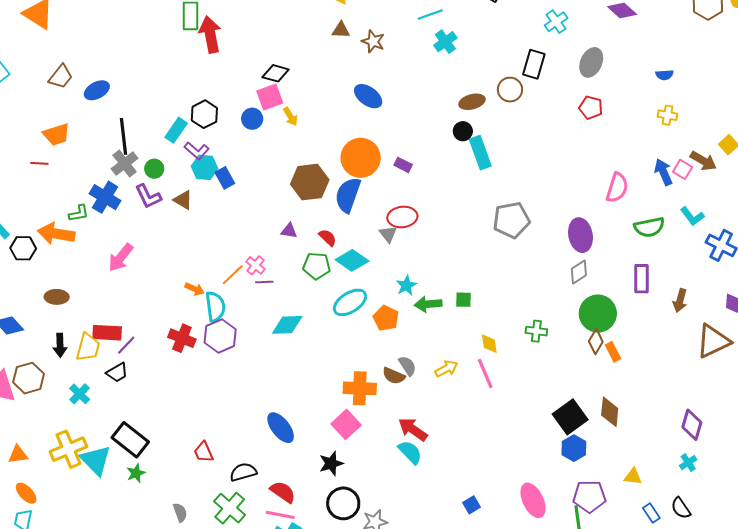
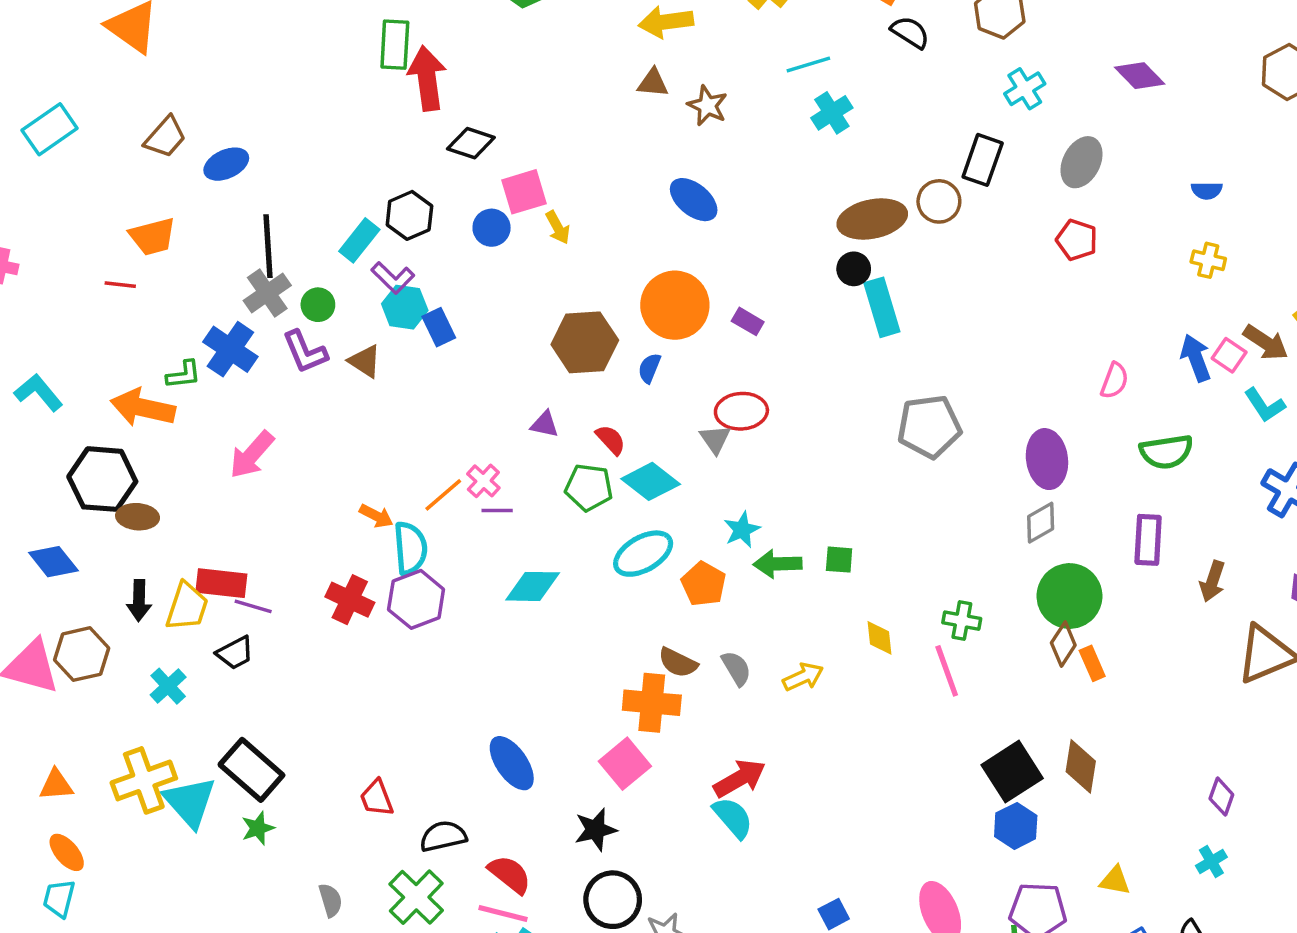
black diamond: (276, 73) -> (471, 143), moved
brown ellipse: (472, 102) -> (872, 219), size x1.5
pink semicircle: (617, 188) -> (1114, 381), size x0.7
blue semicircle: (348, 195) -> (649, 368), size x0.5
cyan L-shape: (692, 216) -> (1265, 405), moved
black hexagon: (23, 248) -> (102, 479), moved, size x1.5
purple line: (126, 345) -> (253, 606), turned 60
pink line: (485, 373) -> (947, 671), moved
brown semicircle: (394, 376) -> (678, 663), moved
purple diamond: (692, 425) -> (1221, 797), size x0.7
red arrow: (413, 429) -> (740, 778), turned 112

